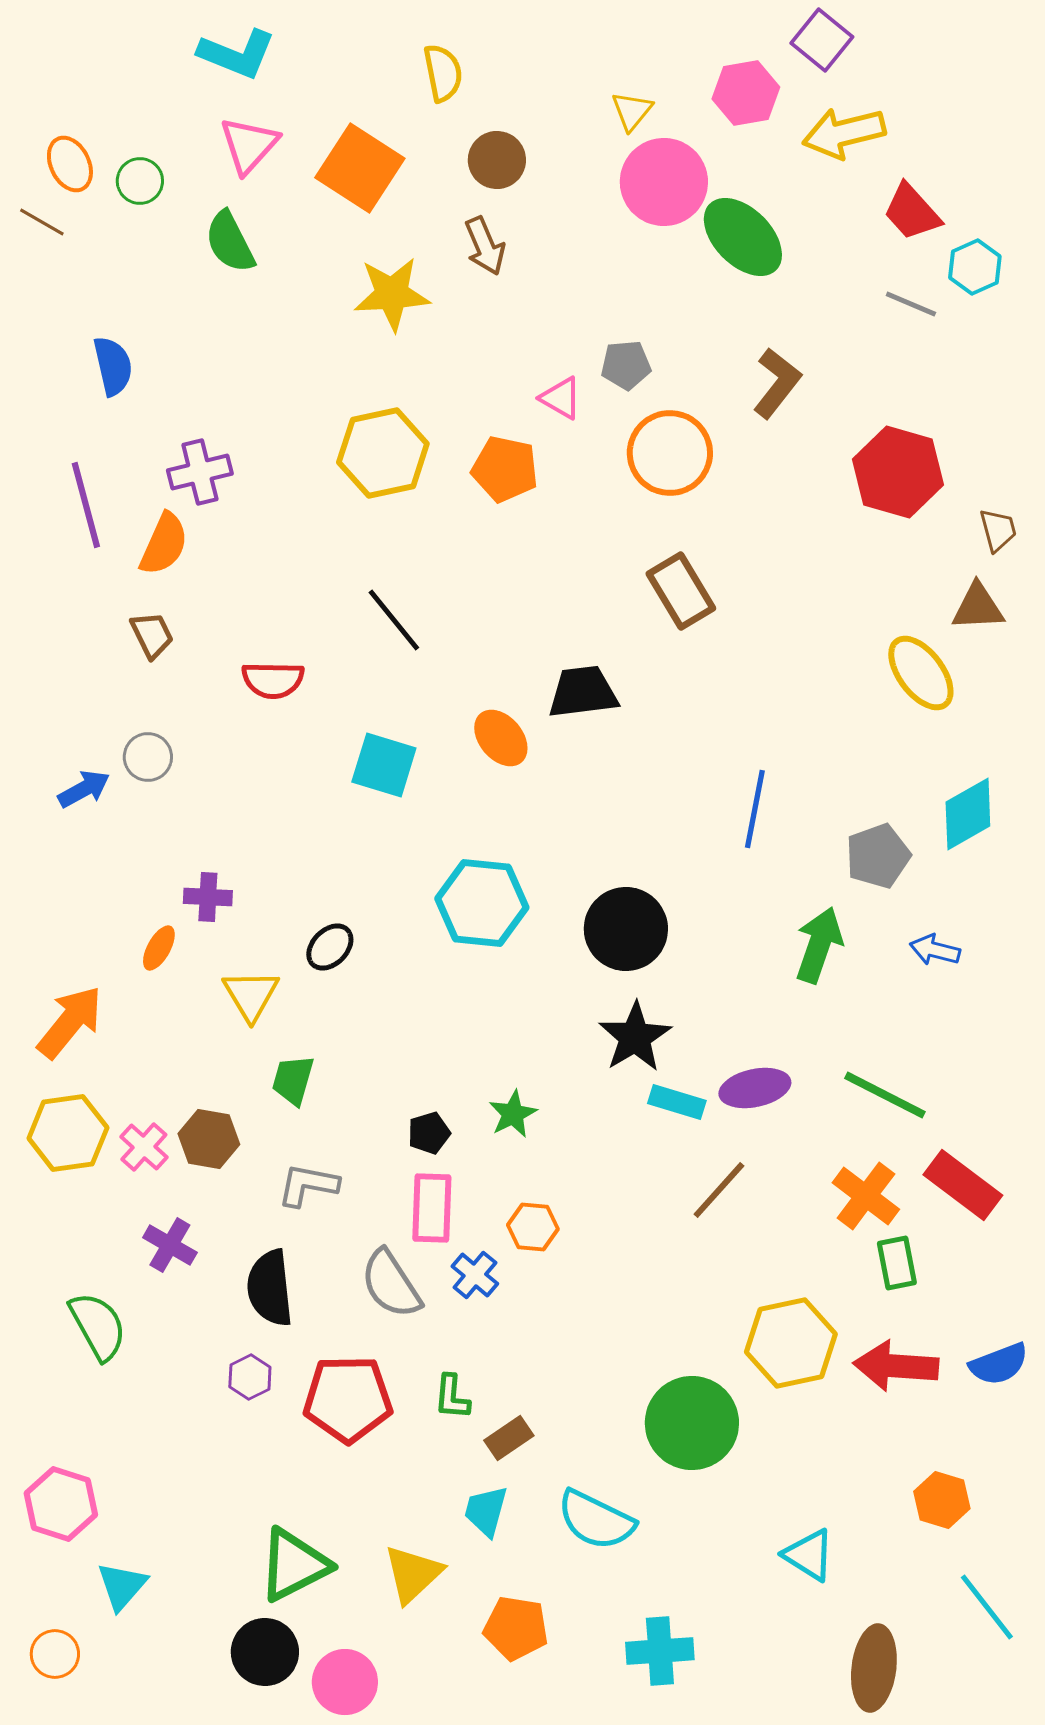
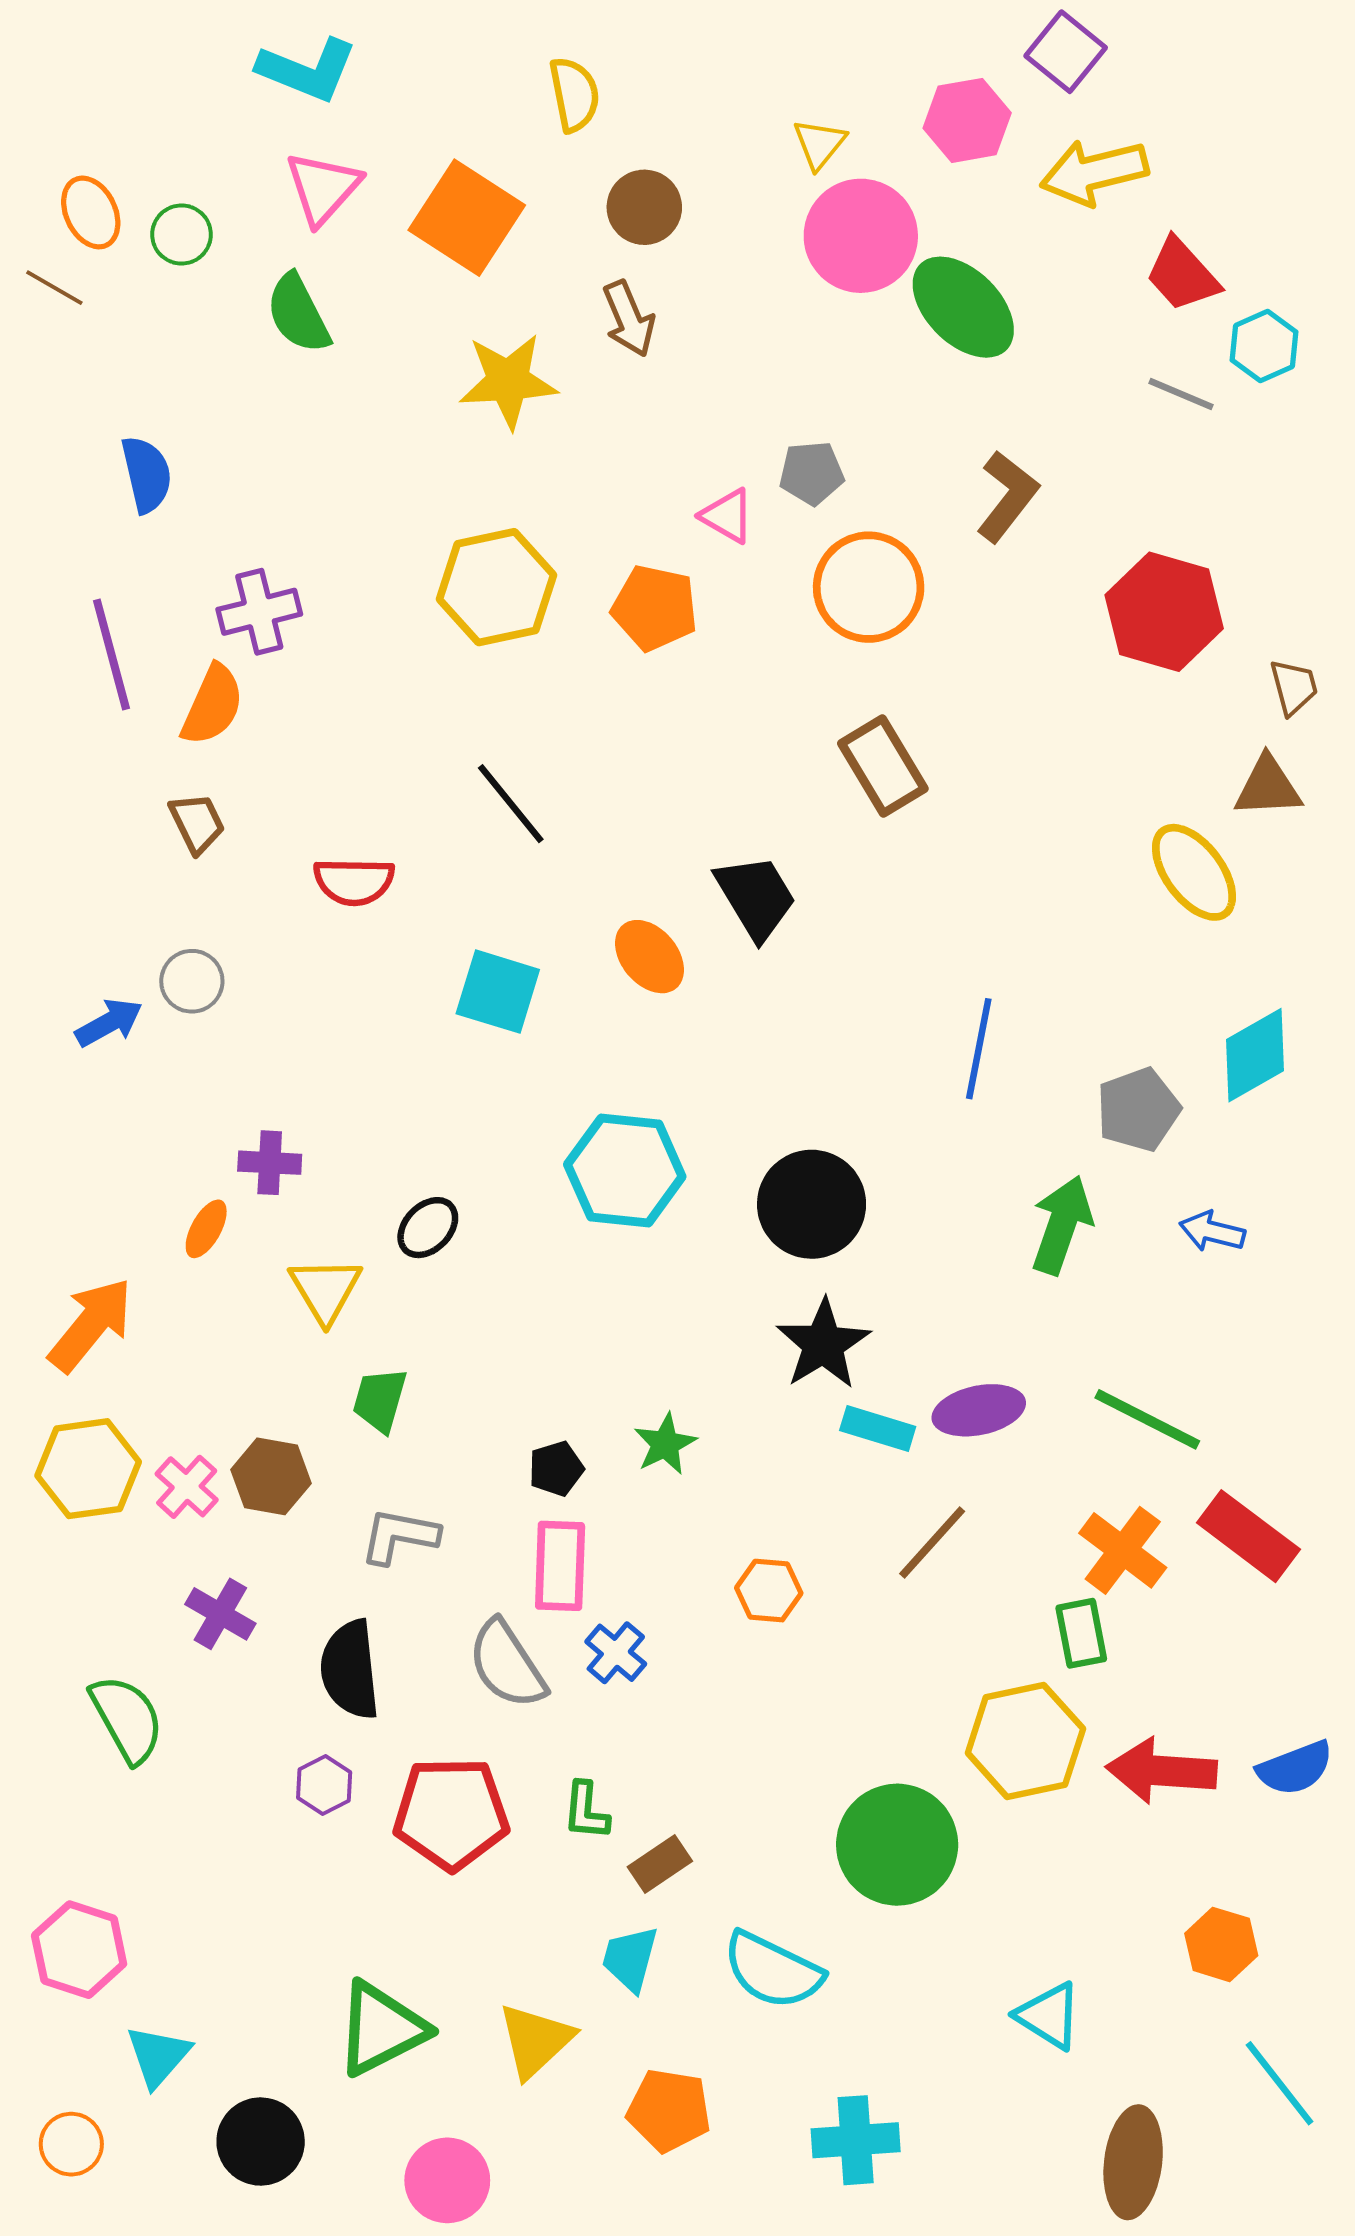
black trapezoid: (583, 692) -> (756, 897), turned 66
orange hexagon: (533, 1227) -> (769, 1591), moved
green rectangle: (897, 1263) -> (1081, 1633), moved
black circle: (265, 1652) -> (261, 2142), moved

